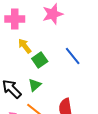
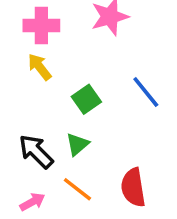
yellow arrow: (25, 46) -> (40, 67), moved

